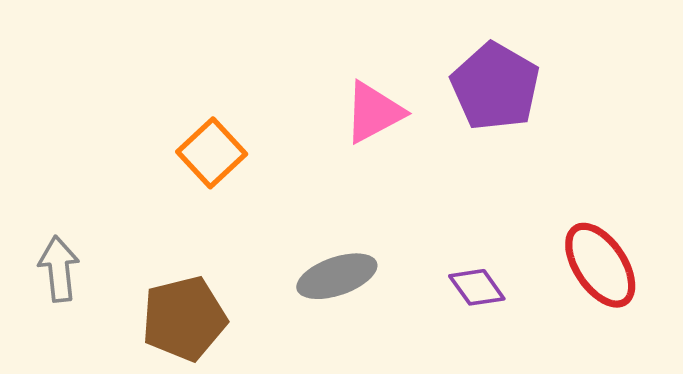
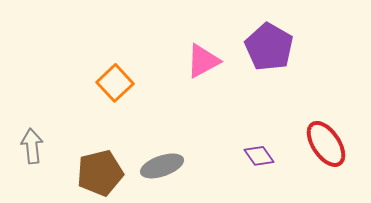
gray ellipse: (337, 276) -> (162, 166), moved

